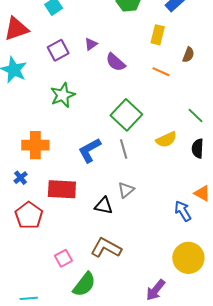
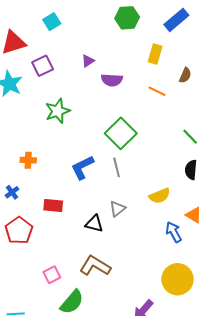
purple square: (58, 50) -> (43, 66), moved
purple semicircle: (116, 62) -> (112, 80), turned -40
yellow semicircle: (166, 140) -> (160, 196), moved
orange cross: (35, 145) -> (28, 160), size x0.6
red rectangle: (62, 189) -> (53, 205), size x0.7

